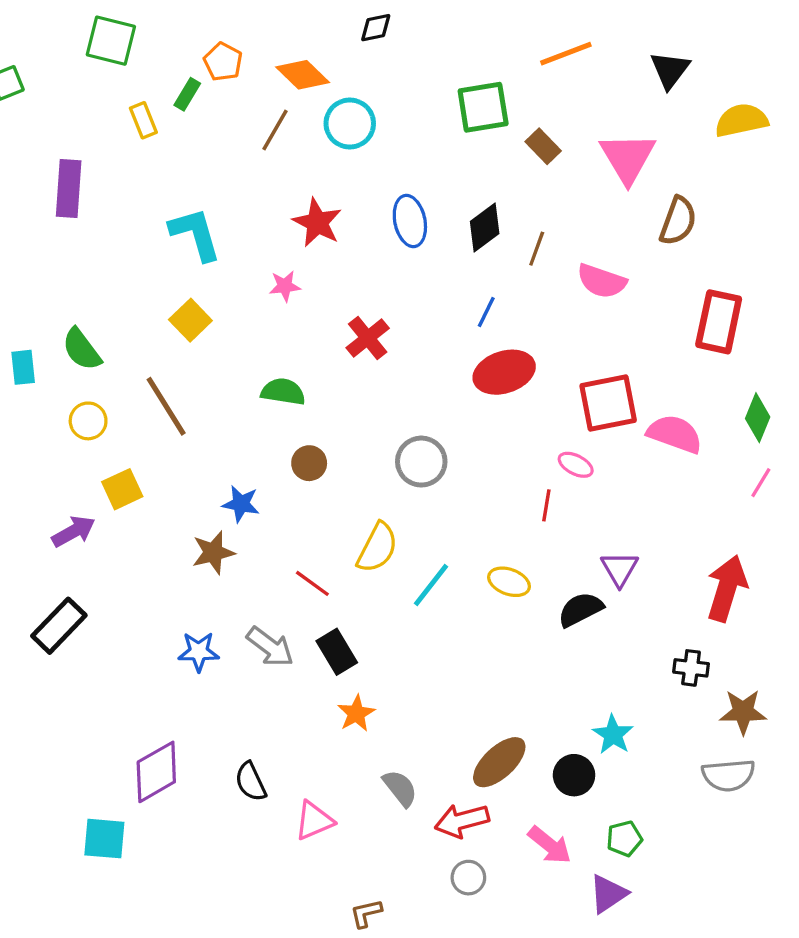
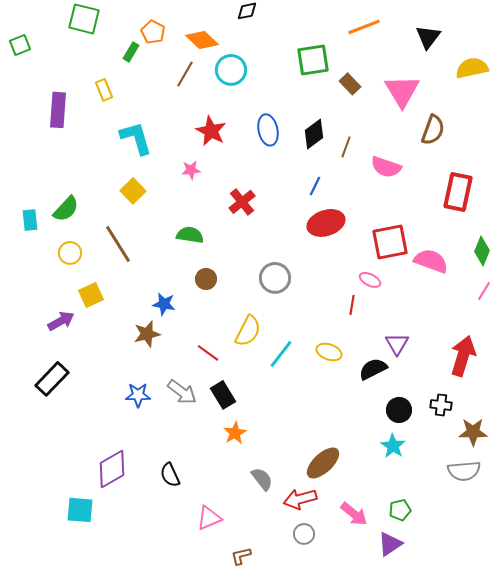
yellow rectangle: (143, 120) -> (104, 90), moved
green semicircle: (82, 349) -> (66, 209), turned -100
black circle: (574, 775) -> (399, 410), moved
pink triangle: (314, 821) -> (209, 518), moved

